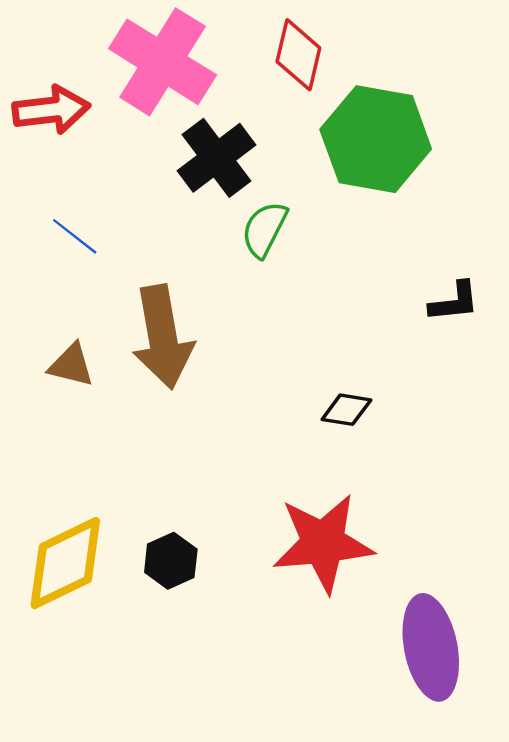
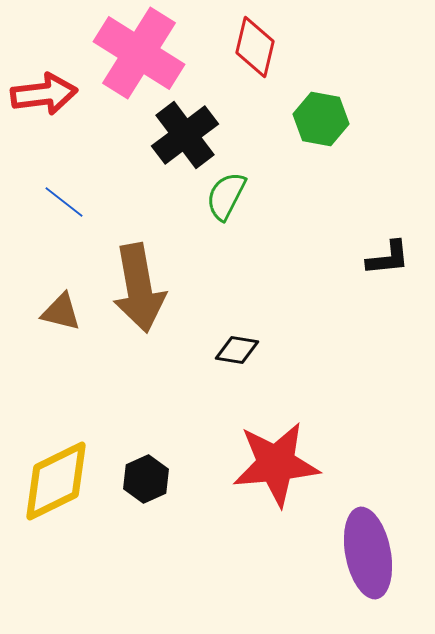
green hexagon: (376, 139) -> (321, 119), size x0.6
black diamond: (346, 410) -> (237, 350), moved

